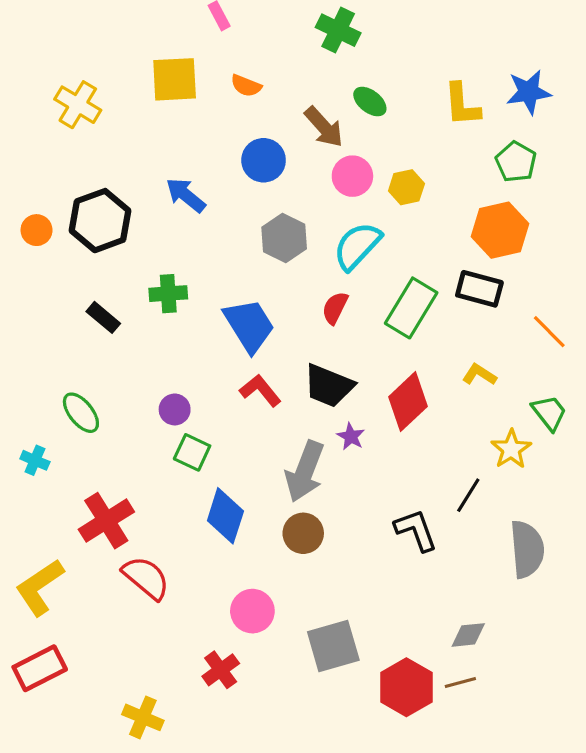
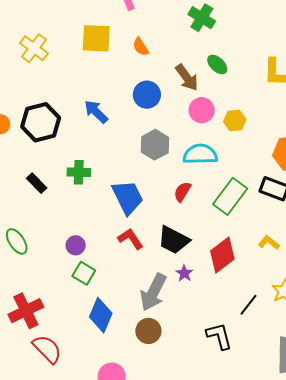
orange semicircle: (246, 86) -> (141, 47), turned 30
cyan semicircle: (357, 246) -> (200, 154), turned 40
black line: (468, 495) -> (249, 305), moved

